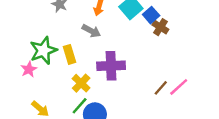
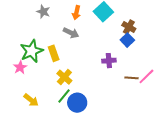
blue square: (151, 15) -> (127, 40), moved
purple cross: (111, 66) -> (109, 61), moved, size x0.6
brown line: (161, 88) -> (131, 78), turned 56

